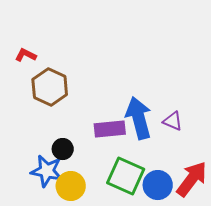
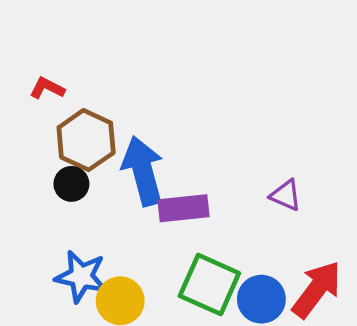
blue arrow: (139, 118) -> (143, 171), moved
black circle: (63, 149) -> (71, 184), moved

